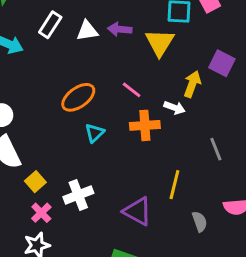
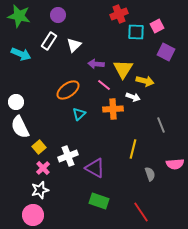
purple arrow: (120, 29) -> (96, 64), moved
white triangle: (87, 31) -> (74, 45), turned -35
yellow triangle: (160, 43) -> (123, 69), moved
purple square: (222, 63) -> (166, 52), moved
yellow arrow: (192, 84) -> (145, 81), turned 84
purple triangle: (137, 211) -> (95, 168), moved

